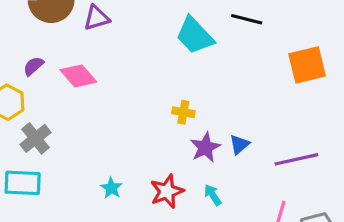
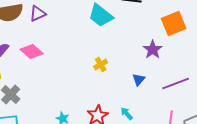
yellow cross: (183, 112) -> (101, 64), turned -32
purple star: (205, 147) -> (153, 50), moved

